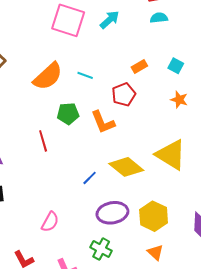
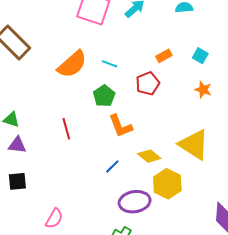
green pentagon: (68, 114) -> (104, 96), moved, turned -30
orange L-shape: (103, 122) -> (121, 126), moved
yellow diamond: (126, 167) -> (149, 156), size x0.7
yellow hexagon: (154, 216) -> (167, 184), moved
pink semicircle: (50, 222) -> (54, 218), moved

